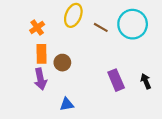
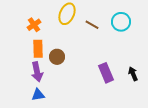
cyan circle: (133, 24) -> (121, 22), size x0.7
blue triangle: (67, 104) -> (38, 95), moved

